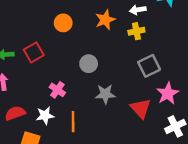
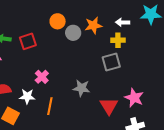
gray circle: (89, 64) -> (73, 33), moved
gray square: (149, 66) -> (111, 62), moved
pink star: (168, 93) -> (134, 98), turned -30

